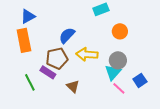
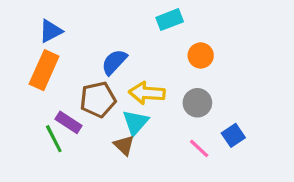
orange rectangle: (24, 40) -> (44, 70), turned 35
purple rectangle: (48, 72) -> (69, 122), moved
cyan triangle: (113, 72) -> (135, 122), moved

